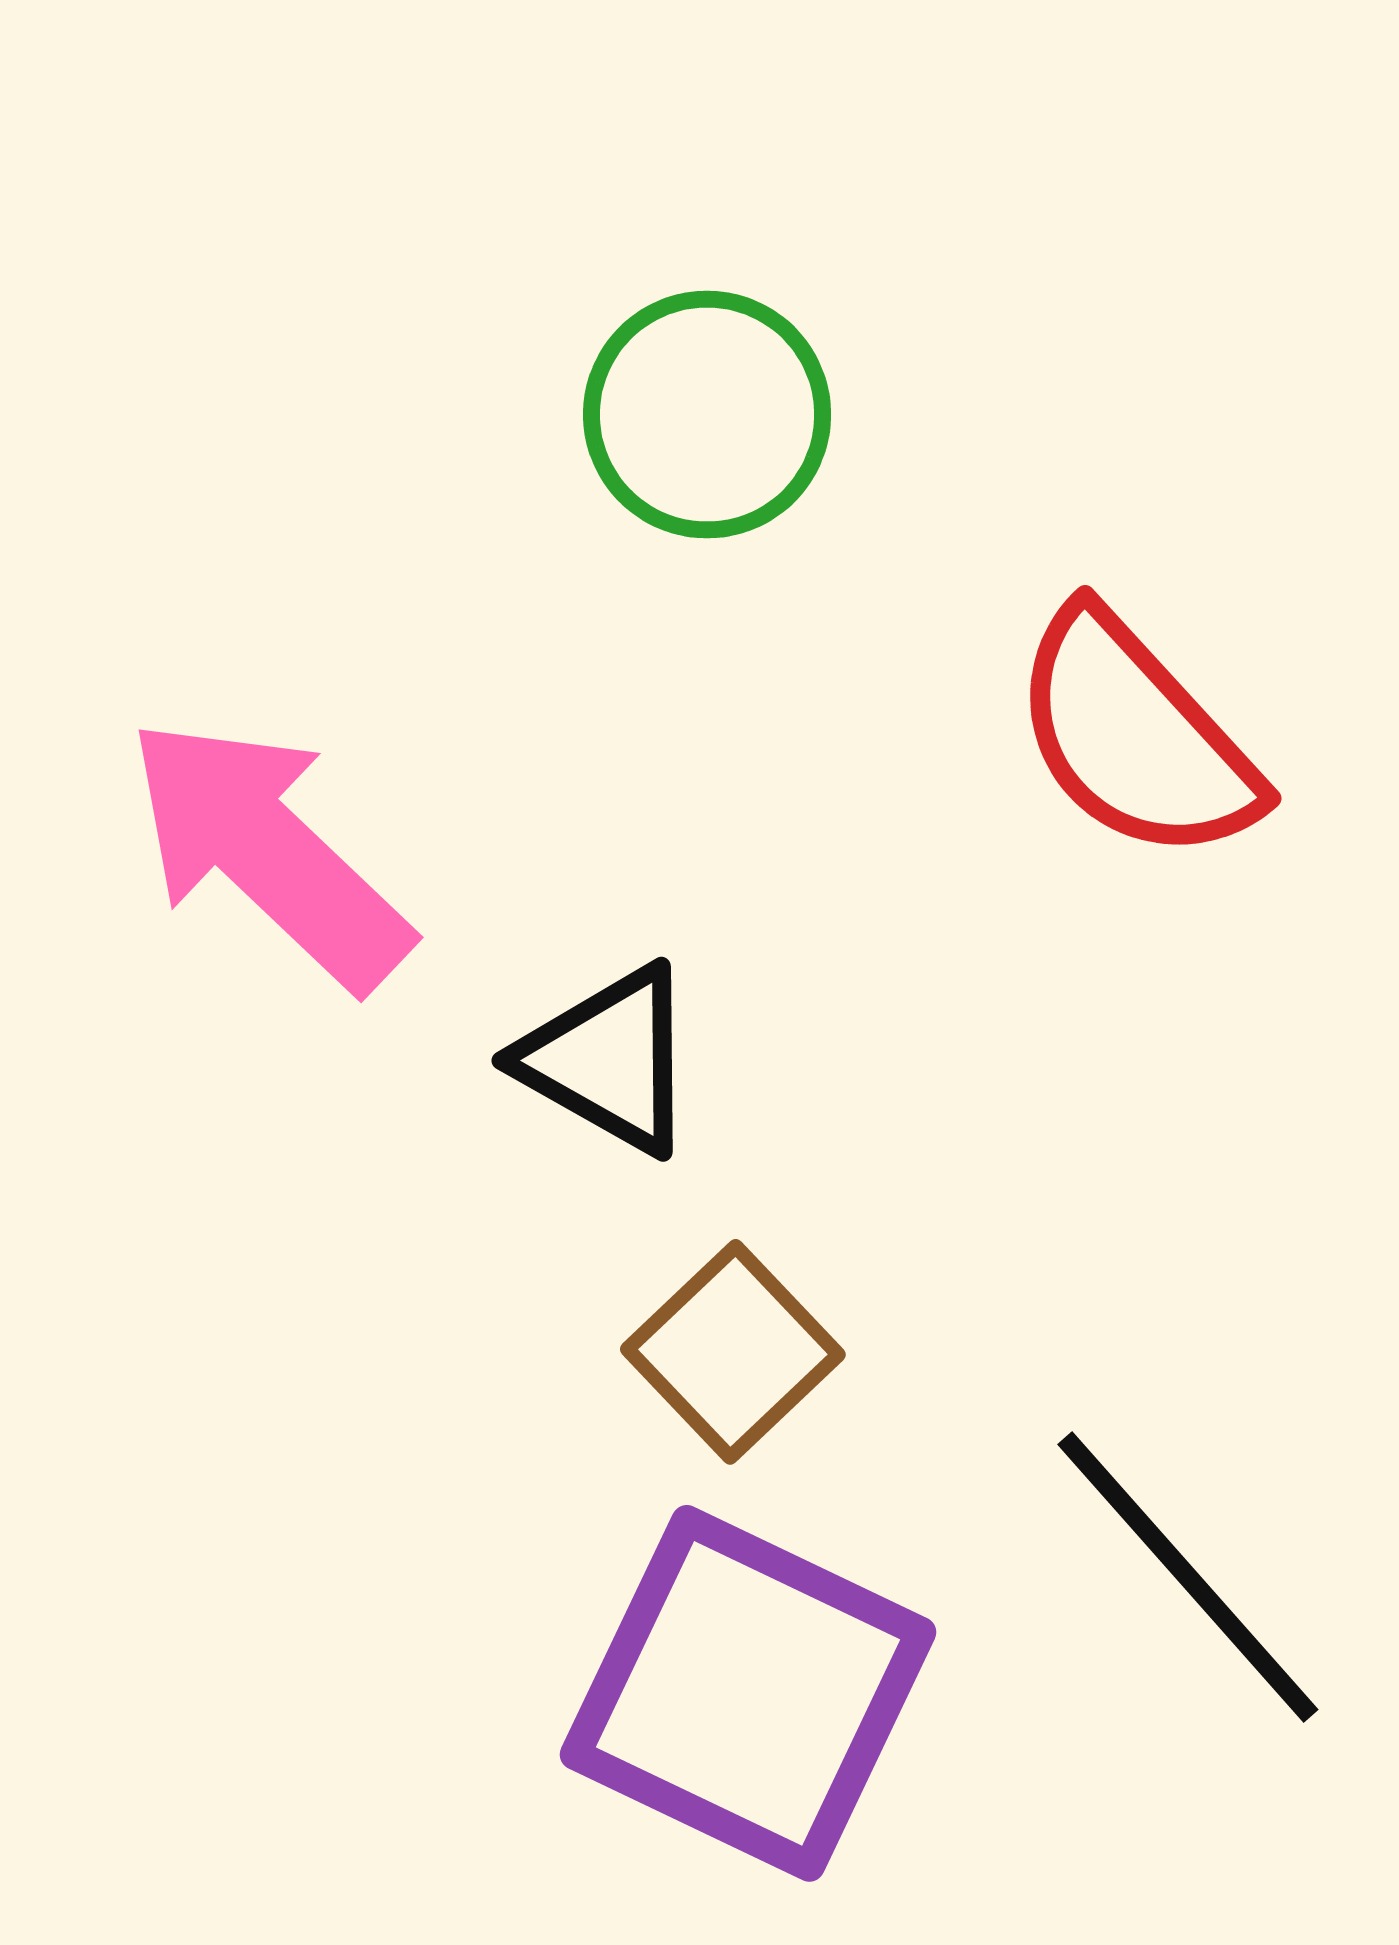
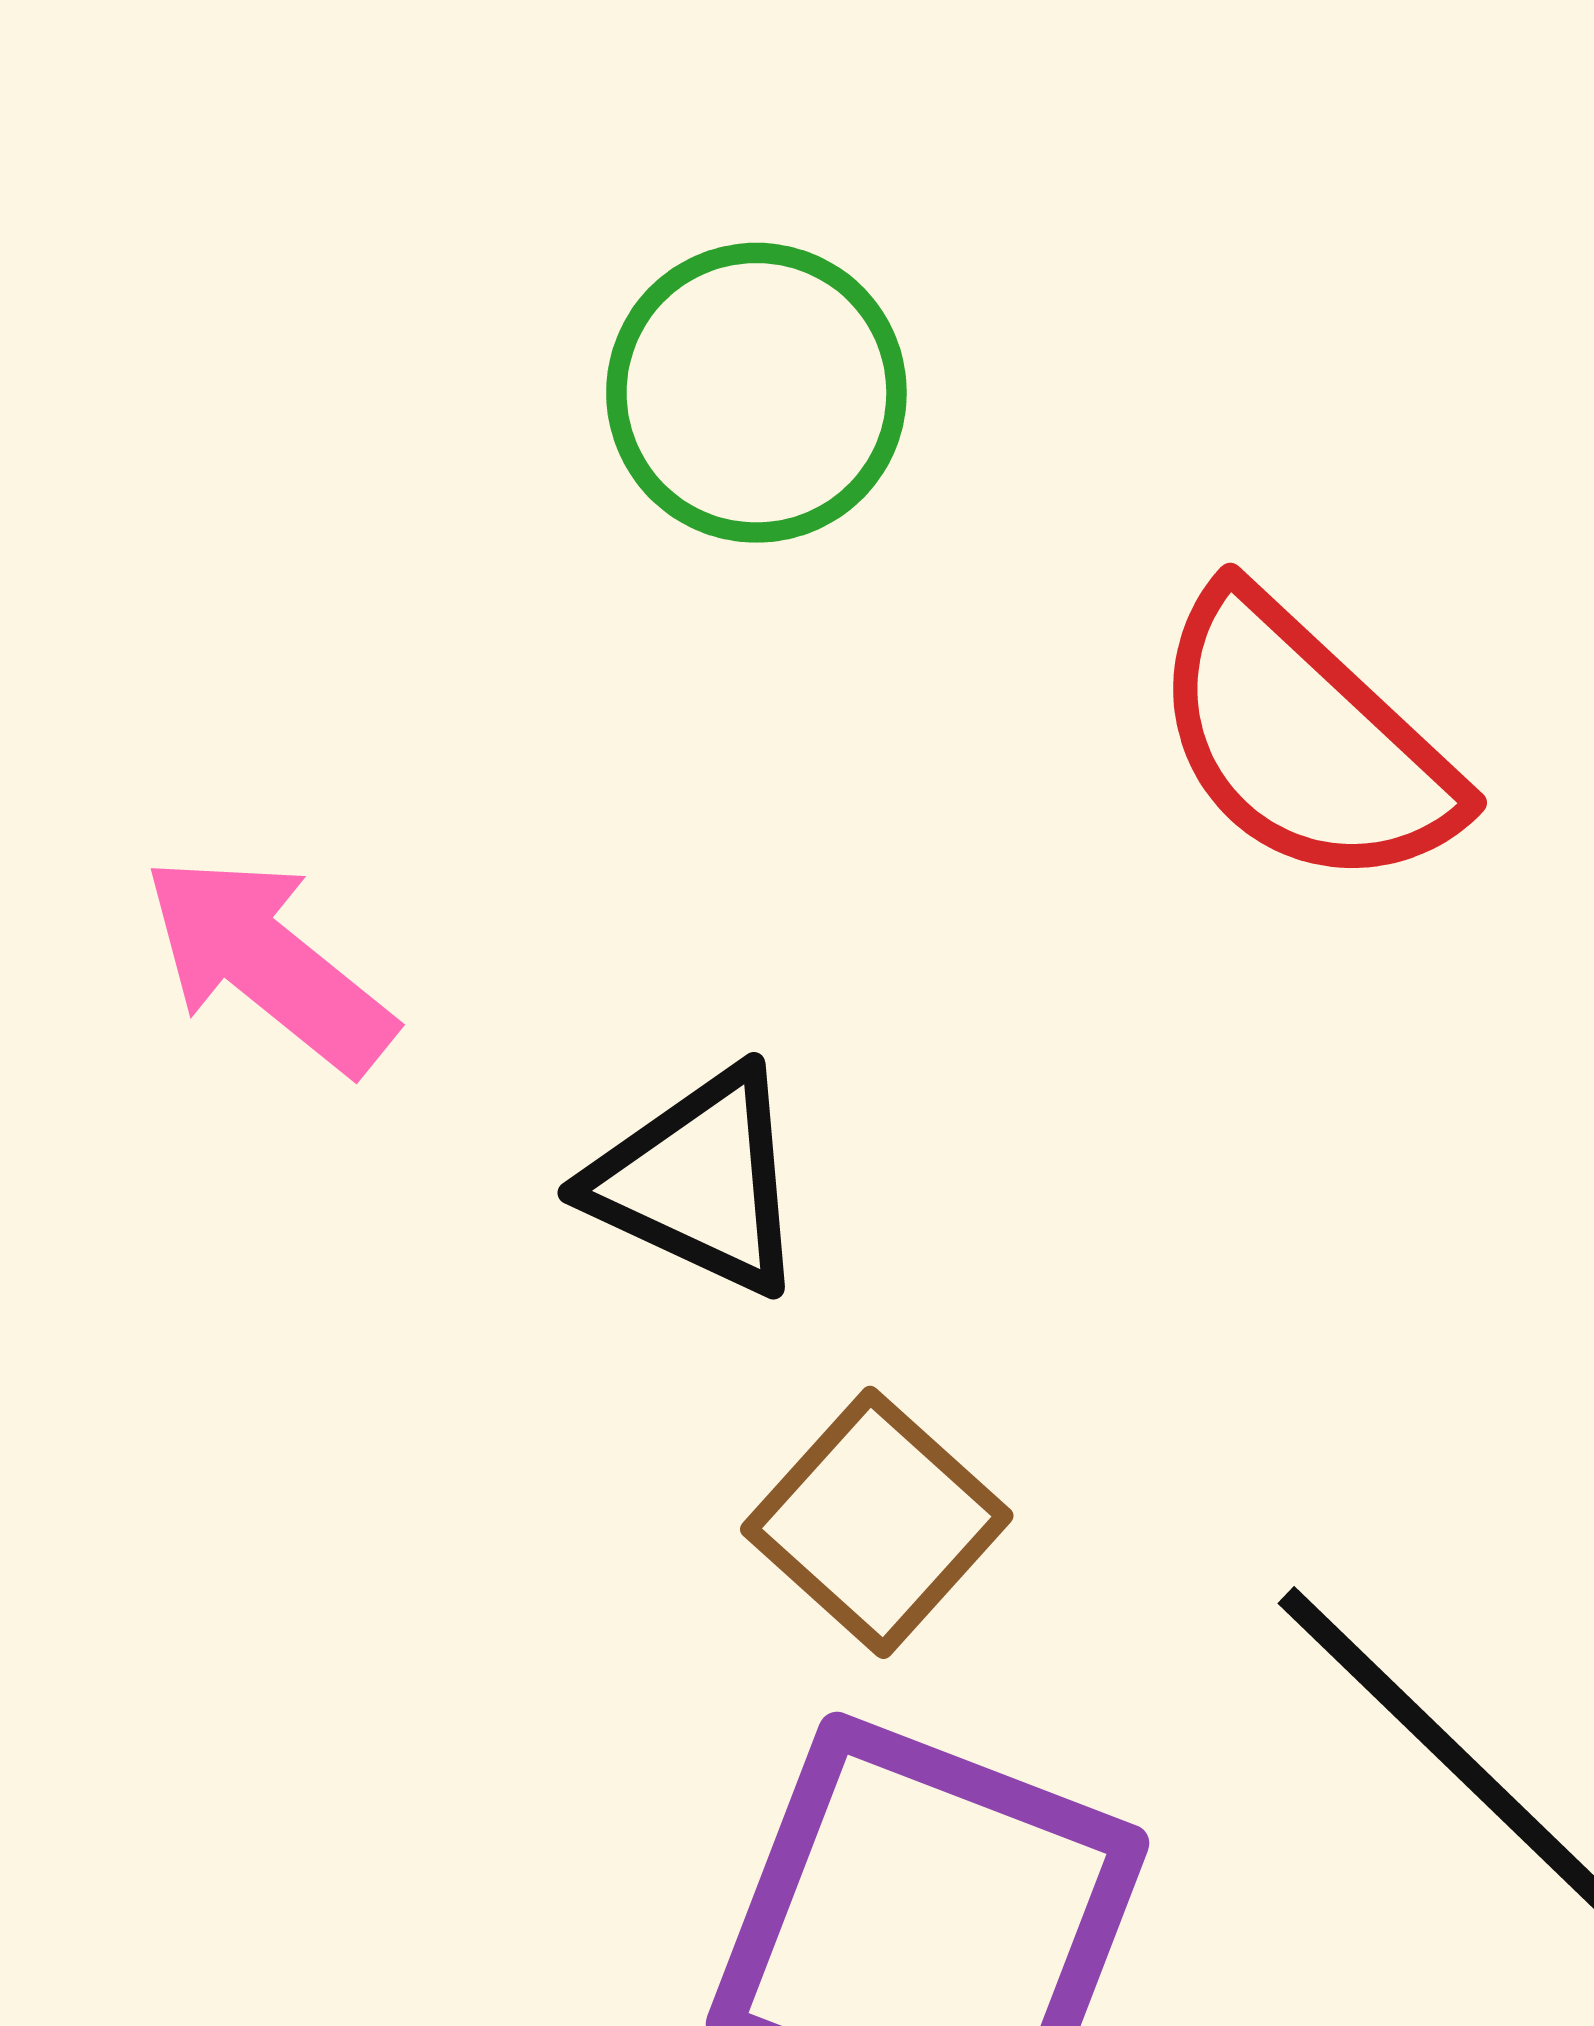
pink arrow: (268, 853) -> (268, 964), size x0.7

